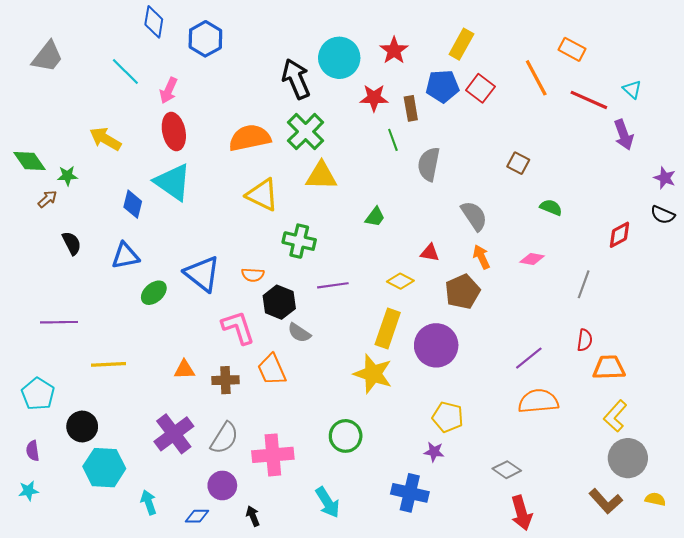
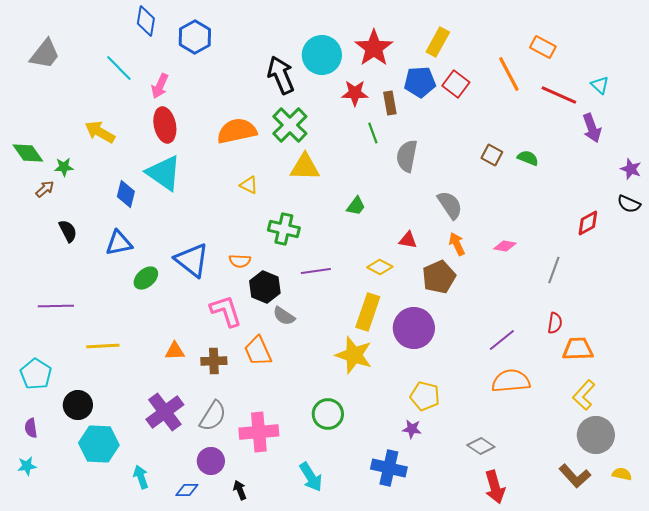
red star: (394, 50) -> (374, 48), size x1.4
yellow triangle: (262, 195) -> (249, 185), size x0.6
green semicircle: (551, 207) -> (528, 158), moved

